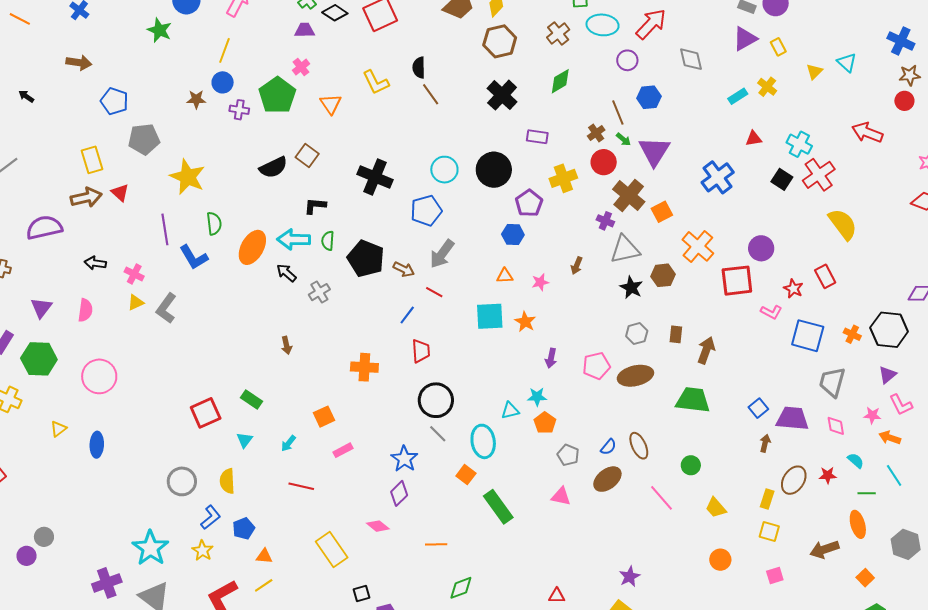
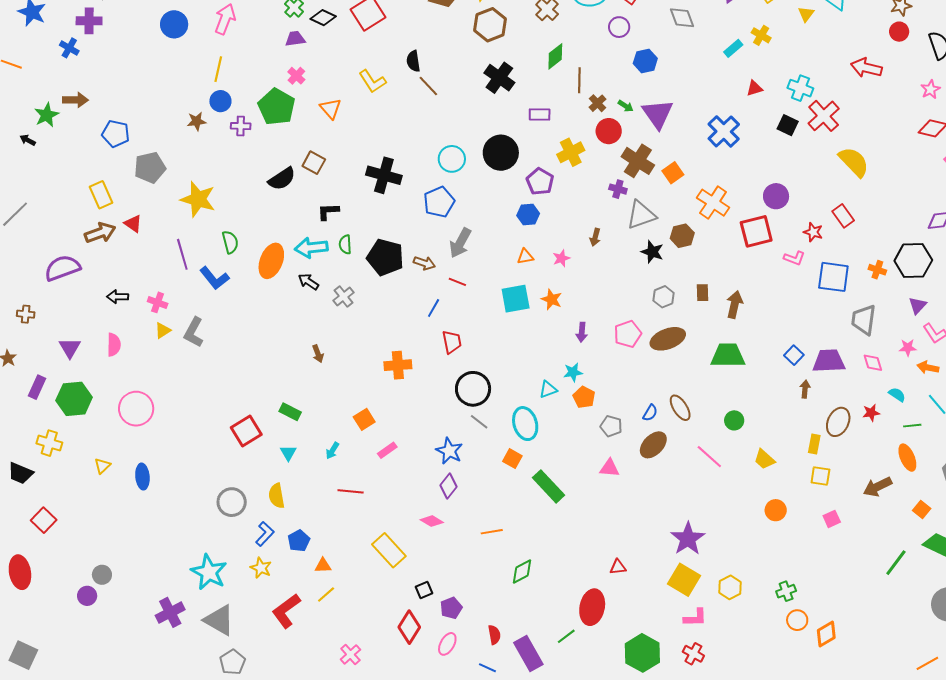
green star: (159, 30) -> (47, 115), moved, turned 30
brown line: (618, 113) -> (579, 80), moved, turned 30
purple star: (630, 577) -> (688, 539), size x1.6

